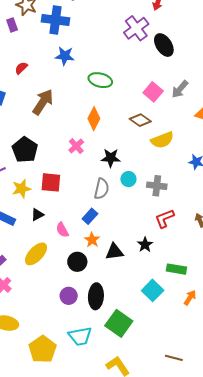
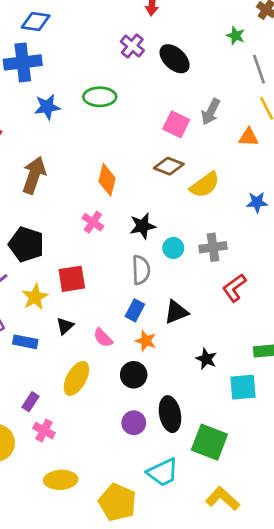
purple cross: (136, 28) -> (132, 46), size x0.7
green ellipse: (100, 80) -> (100, 97), moved
black star: (145, 245) -> (206, 359), moved
black triangle: (114, 252) -> (176, 312), moved
cyan square: (153, 290) -> (243, 387), turned -35

